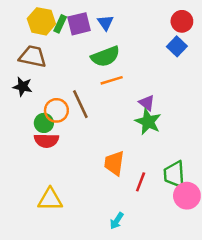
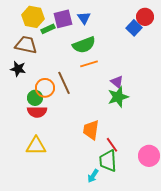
green rectangle: (60, 24) -> (48, 29), moved, turned 40
blue square: (177, 46) -> (134, 28), moved
green star: (148, 122) -> (118, 97), turned 30
green trapezoid: (174, 174) -> (108, 161), moved
red line: (141, 182) -> (112, 145), turned -56
yellow triangle: (50, 199) -> (36, 146), moved

